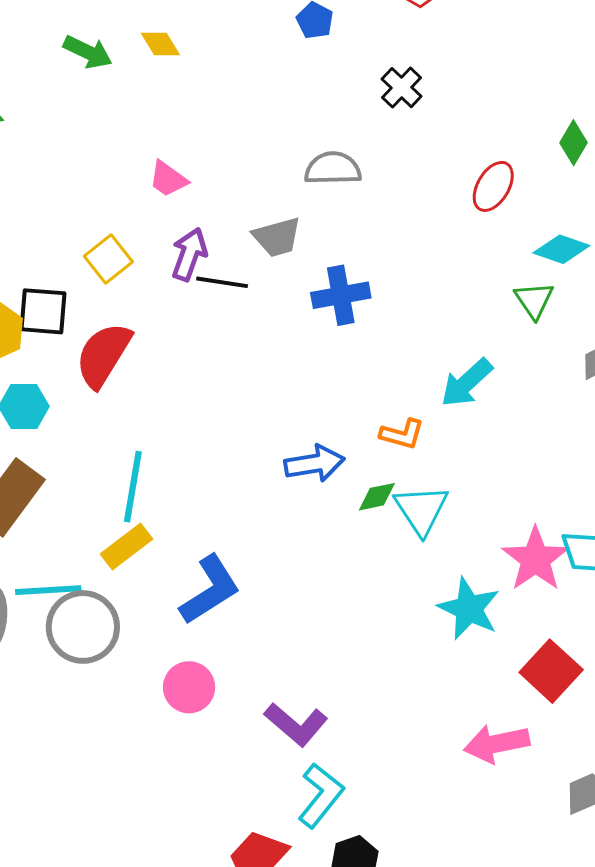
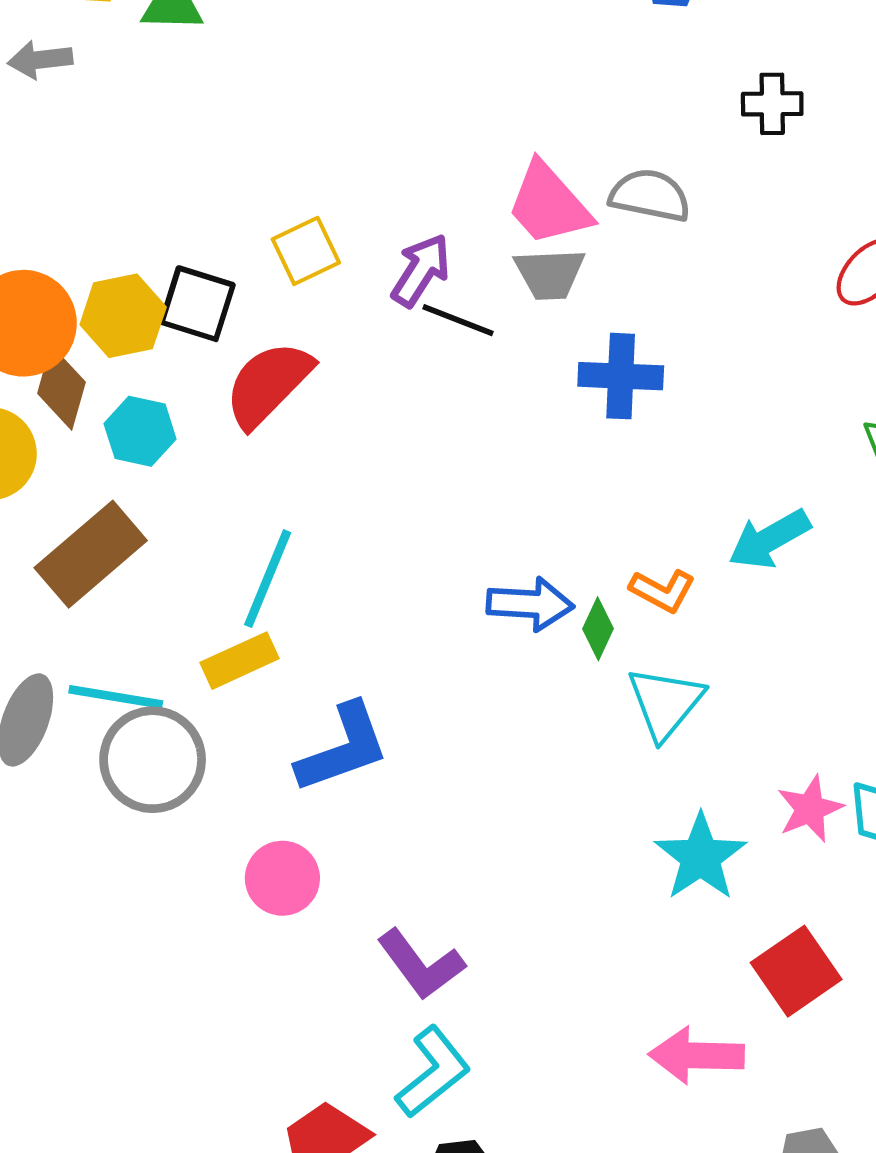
black cross: (402, 88) -> (772, 104), turned 33
pink trapezoid: (168, 179) -> (549, 204), moved, size x1.6
green diamond: (377, 497) -> (598, 629), moved, turned -66
pink star: (535, 559) -> (810, 809), size x0.7

